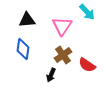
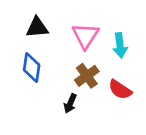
cyan arrow: (87, 12) -> (120, 45), moved, turned 36

